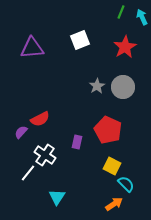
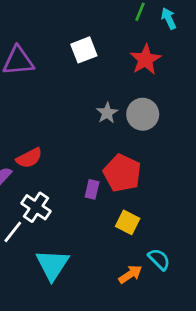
purple rectangle: (77, 142) -> (92, 189), moved
cyan semicircle: (126, 184) -> (159, 259), moved
cyan triangle: (57, 197) -> (52, 265), size x1.5

